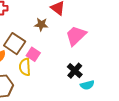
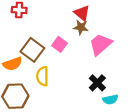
brown star: (41, 24) -> (81, 27), moved
pink square: (33, 54) -> (60, 44), moved

